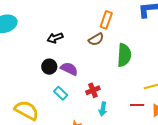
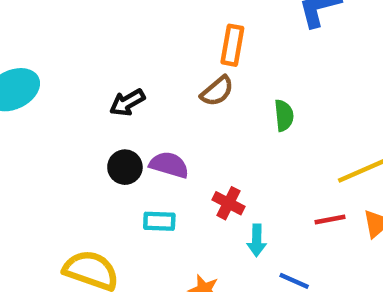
green semicircle: (124, 55) -> (284, 115), size x0.6
red cross: (93, 90) -> (228, 203), turned -32
cyan rectangle: (61, 93) -> (159, 221), turned -32

